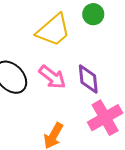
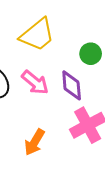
green circle: (93, 14) -> (91, 54), moved

